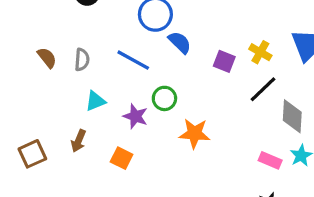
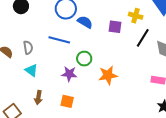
cyan triangle: (95, 101) -> (31, 70), moved, turned -48

